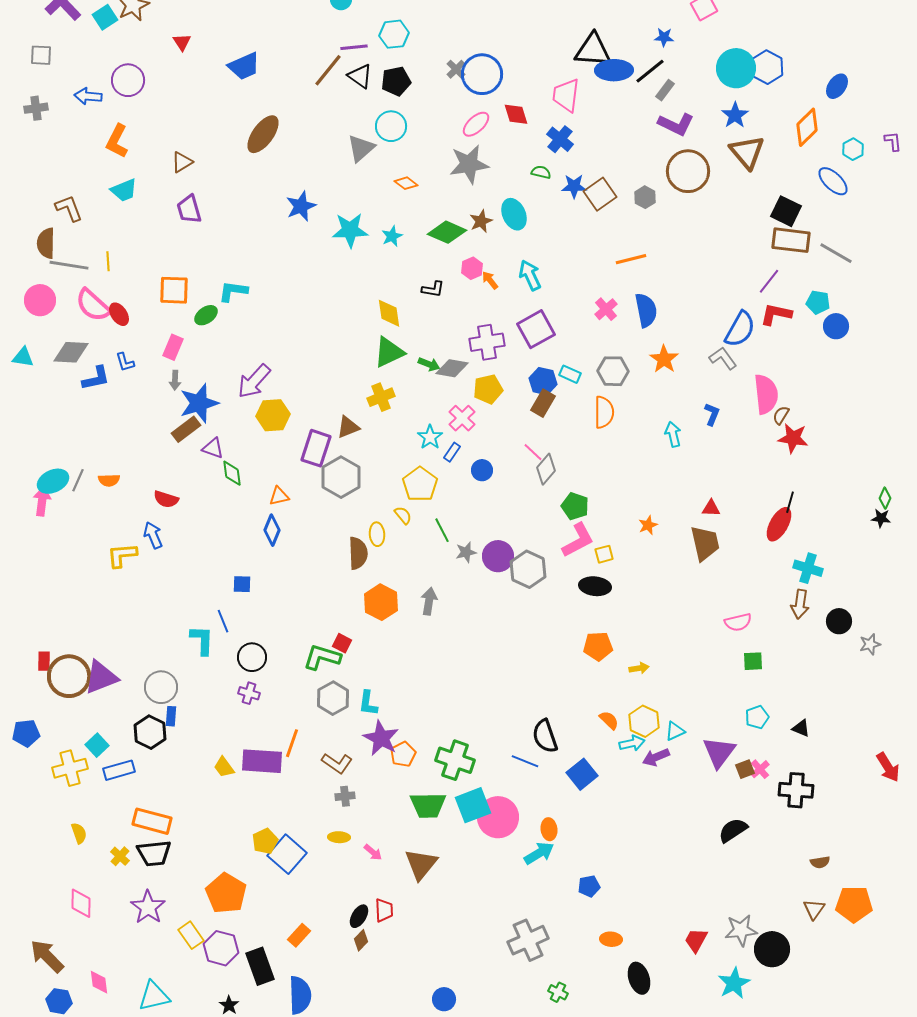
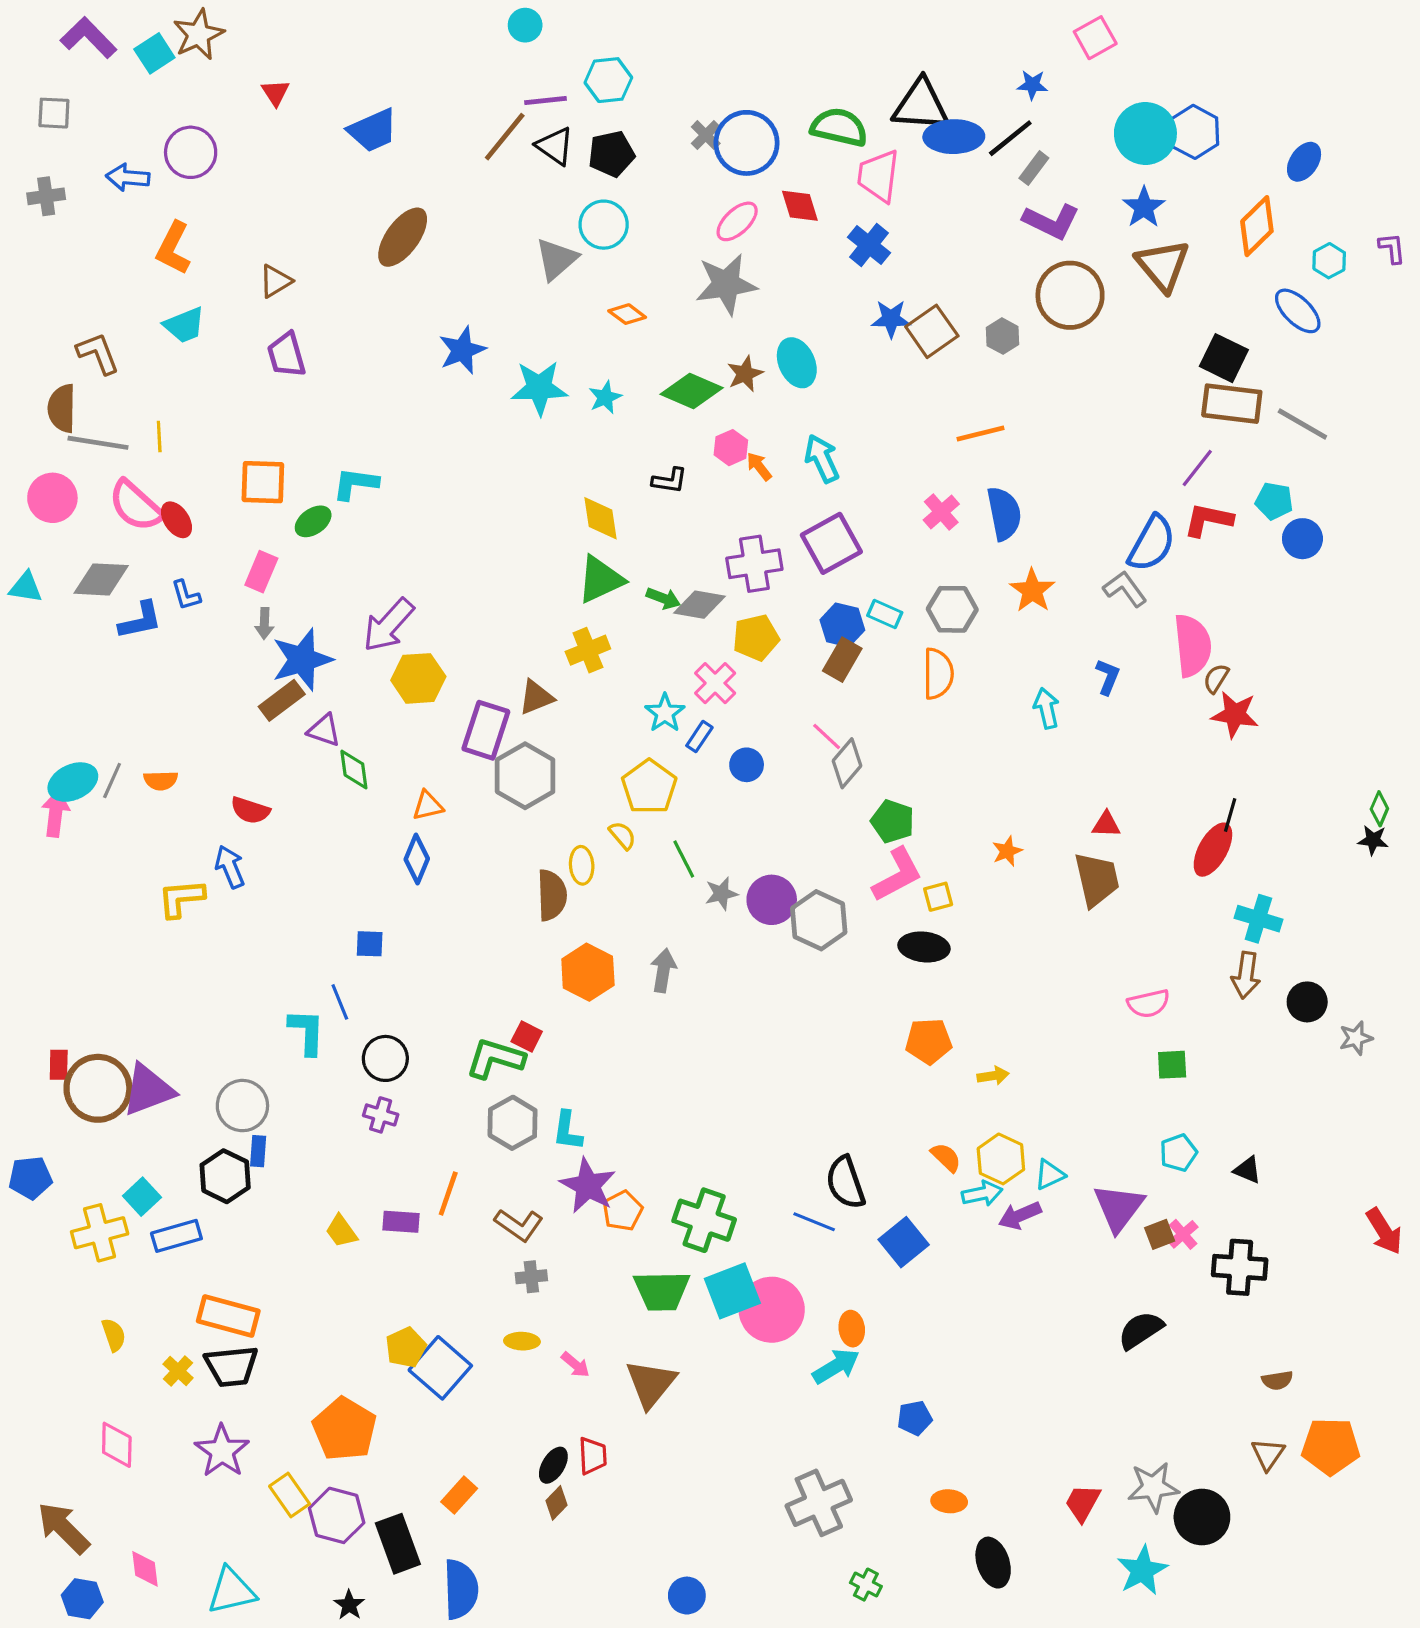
green semicircle: (541, 172) -> (839, 127), moved, size x1.8
purple rectangle: (262, 761) -> (401, 1222), size x0.6

